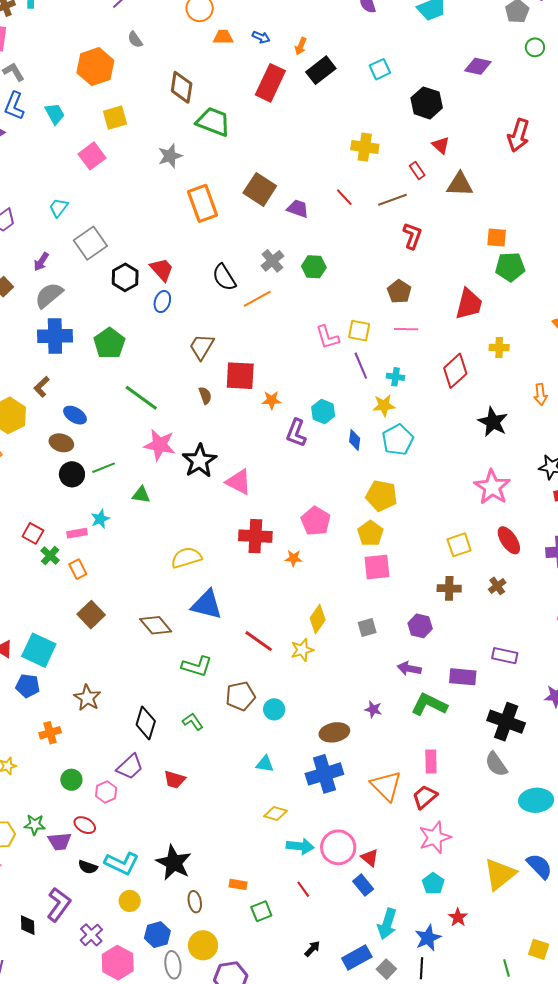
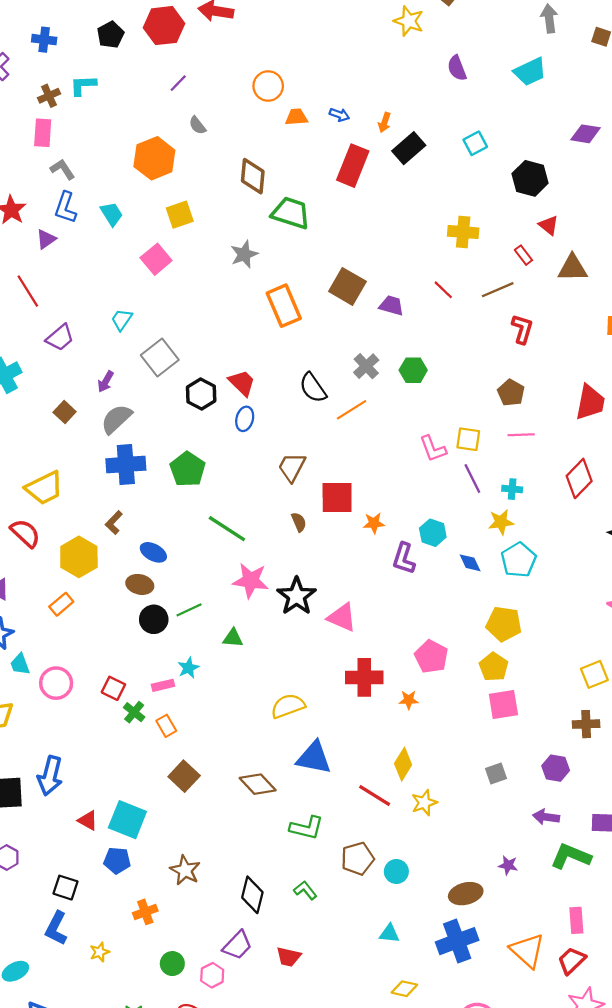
blue diamond: (355, 440) -> (470, 563), turned -30
yellow diamond: (318, 619) -> (403, 764), moved

